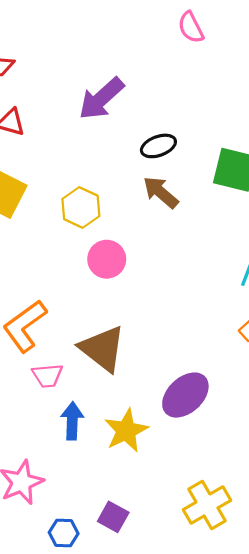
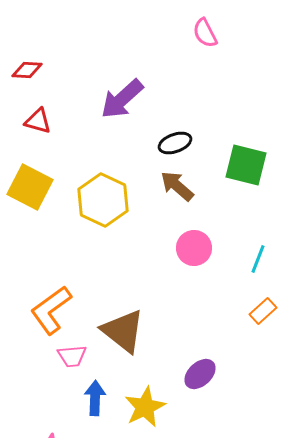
yellow hexagon: (81, 207) -> (103, 200), size x1.4
pink circle: (107, 259) -> (194, 248), moved
purple ellipse: (185, 395) -> (200, 374), size x0.7

